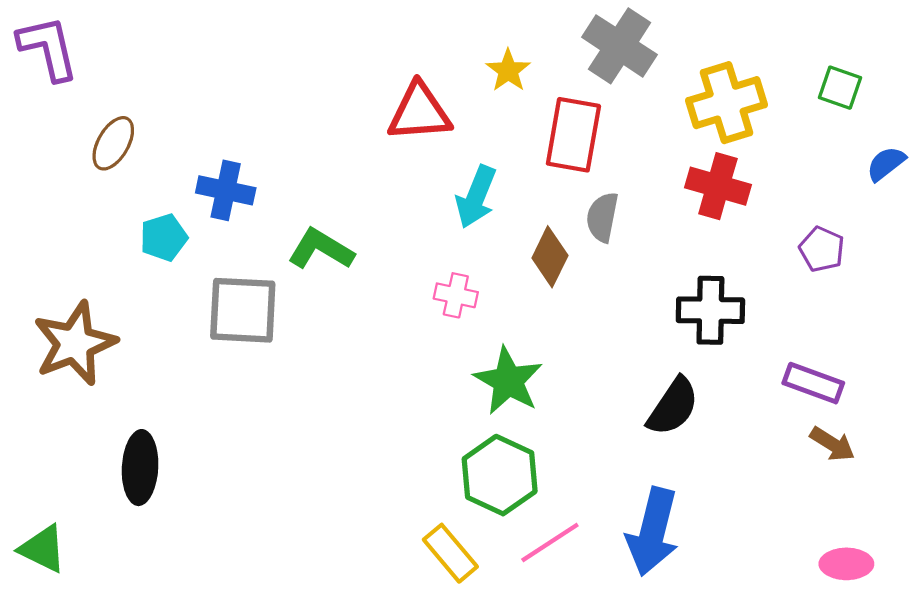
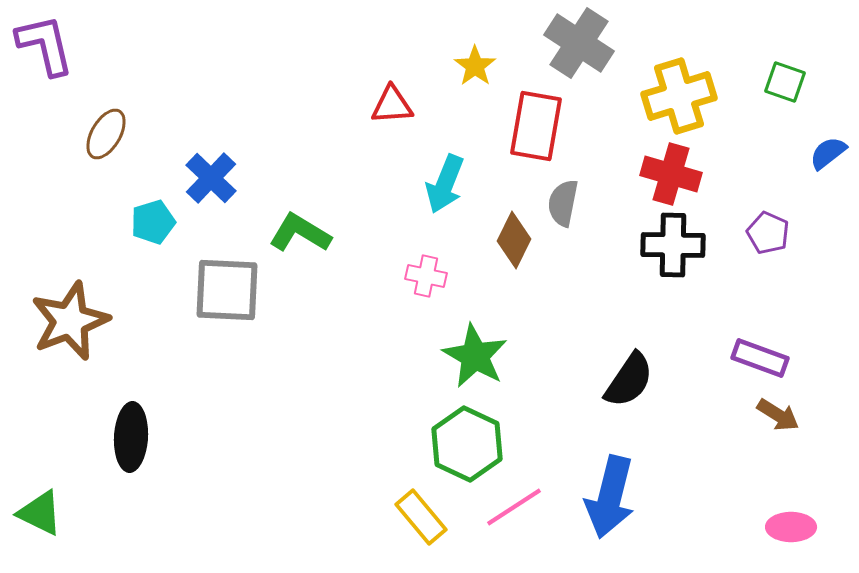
red triangle: (419, 112) -> (392, 105), size x0.7
blue cross: (226, 190) -> (211, 178), turned 32
black cross: (710, 310) -> (673, 245), moved

